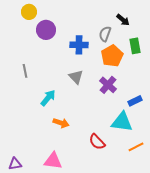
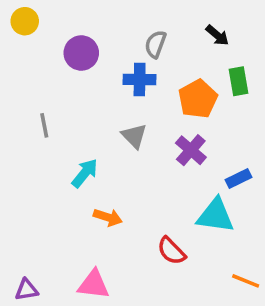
yellow circle: (29, 12) -> (25, 21), moved
gray semicircle: (105, 34) -> (155, 44), moved
orange line: (136, 147) -> (246, 281), moved, turned 49

